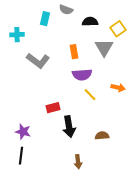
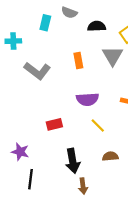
purple semicircle: (82, 75) -> (87, 99), moved
yellow line: (90, 95) -> (98, 126), moved
black arrow: (69, 127) -> (73, 161), moved
black line: (21, 156) -> (30, 179), moved

